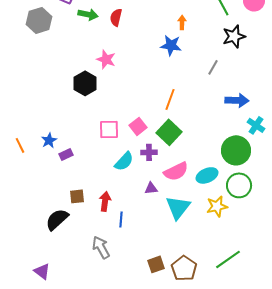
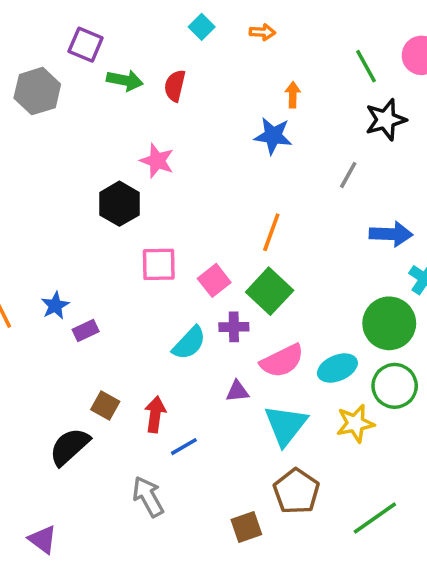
pink square: (109, 129) -> (159, 264), moved
brown square: (77, 196) -> (105, 406), turned 35
blue line: (121, 219) -> (184, 447), turned 56
brown pentagon: (184, 268) -> (296, 491), moved

